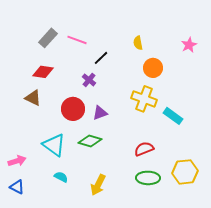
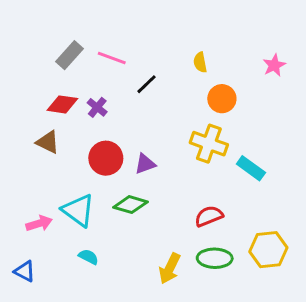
purple cross: (89, 80) -> (97, 107), moved
pink arrow: (17, 161) -> (39, 223), moved
yellow arrow: (98, 185) -> (170, 268), moved

